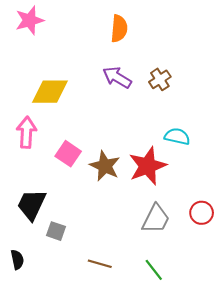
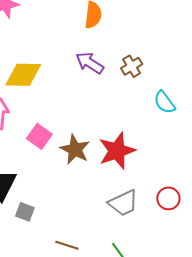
cyan semicircle: (177, 136) -> (164, 102), moved, turned -140
gray trapezoid: (156, 219) -> (123, 203), turned 36

